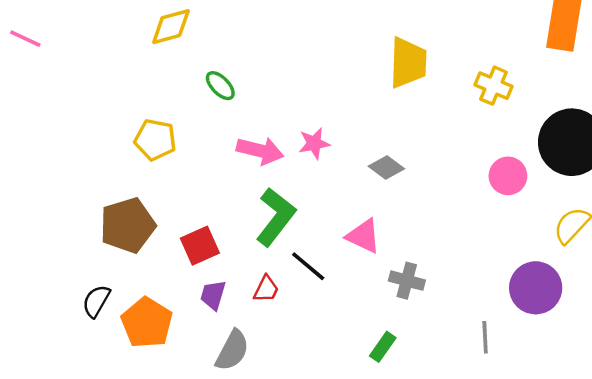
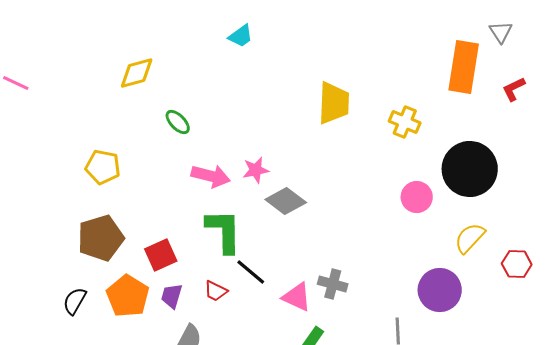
yellow pentagon: (155, 140) -> (103, 167), moved
gray diamond: (386, 167) -> (286, 201), moved, size x1.4
green L-shape: (276, 217) -> (224, 231), turned -39
pink triangle: (364, 236) -> (297, 297), moved
red trapezoid: (266, 289) -> (216, 291), turned 90
orange pentagon: (147, 323) -> (128, 296), moved

